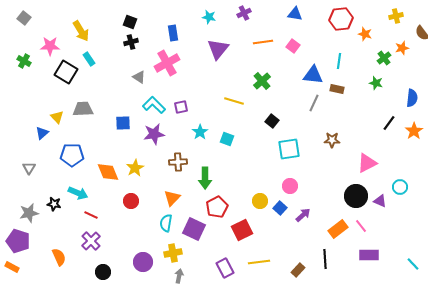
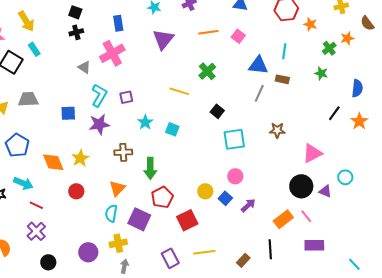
cyan L-shape: (154, 105) -> (99, 95), turned 75
blue pentagon: (72, 155) -> (17, 145), turned 30
cyan line: (413, 264) -> (354, 264), moved

